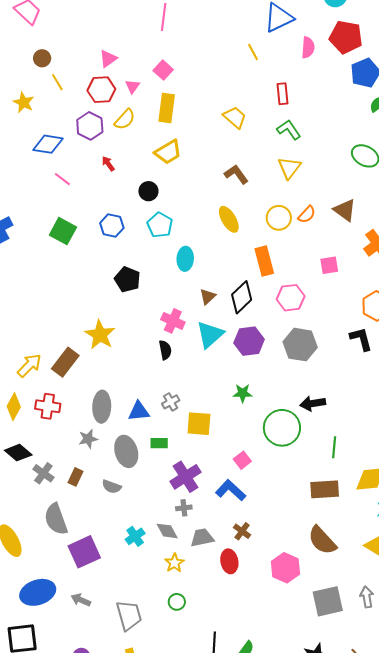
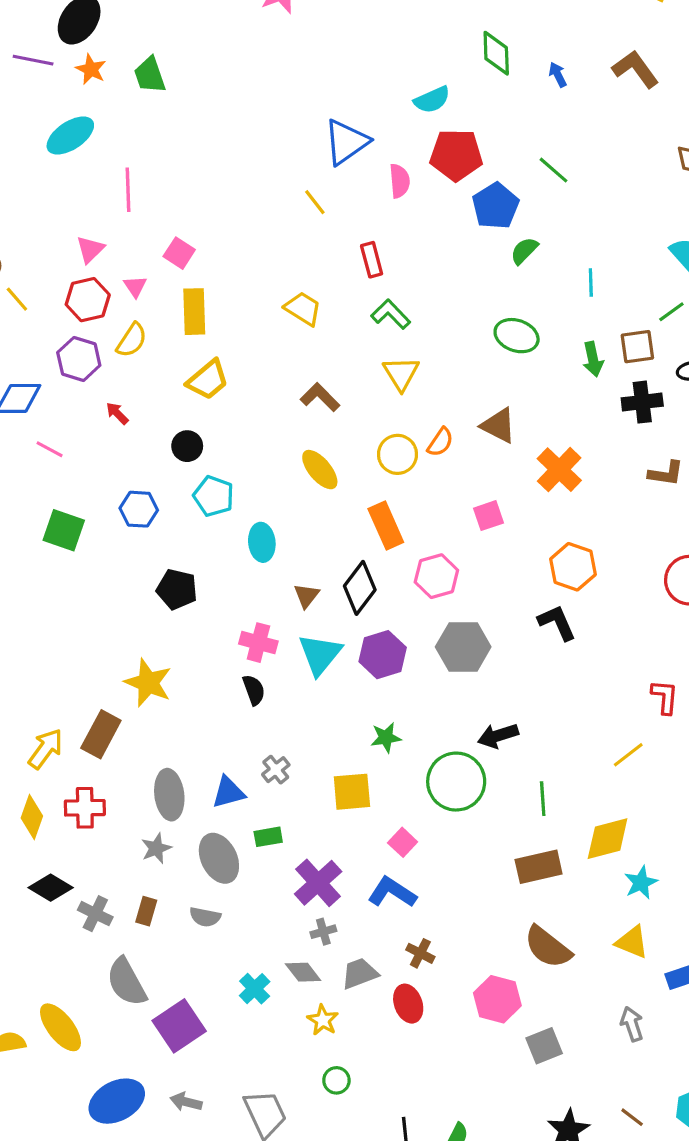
pink line: (164, 17) -> (128, 190), moved
yellow square: (199, 424) -> (352, 792), moved
gray square: (328, 601) -> (544, 1046), moved, size x0.7

